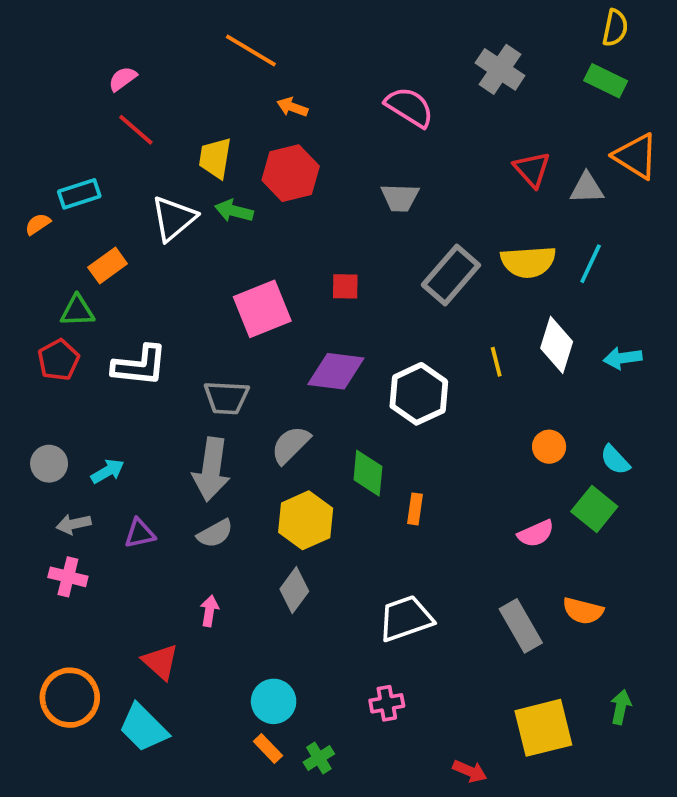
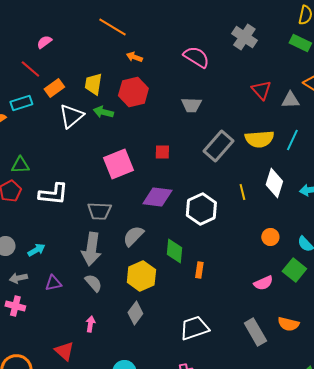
red line: (136, 130) -> (30, 69), moved
orange rectangle: (108, 266) -> (54, 88), moved
gray semicircle: (215, 533) -> (93, 283), turned -102

